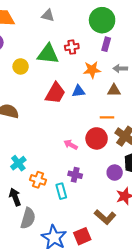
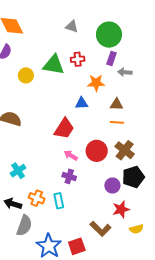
gray triangle: (48, 15) -> (72, 26), moved
gray arrow: (120, 68) -> (125, 72), moved
red trapezoid: (55, 93) -> (64, 129), moved
orange line: (107, 117) -> (117, 122), moved
purple cross: (75, 175) -> (69, 176), moved
orange cross: (38, 180) -> (37, 198), moved
black arrow: (15, 197) -> (13, 204), turned -54

